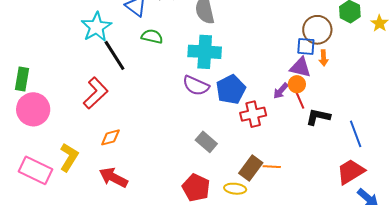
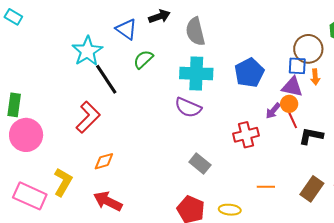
green semicircle: (152, 36) -> (143, 59), turned -55
blue pentagon: (231, 90) -> (249, 73), moved
brown rectangle: (251, 168) -> (312, 189), moved

